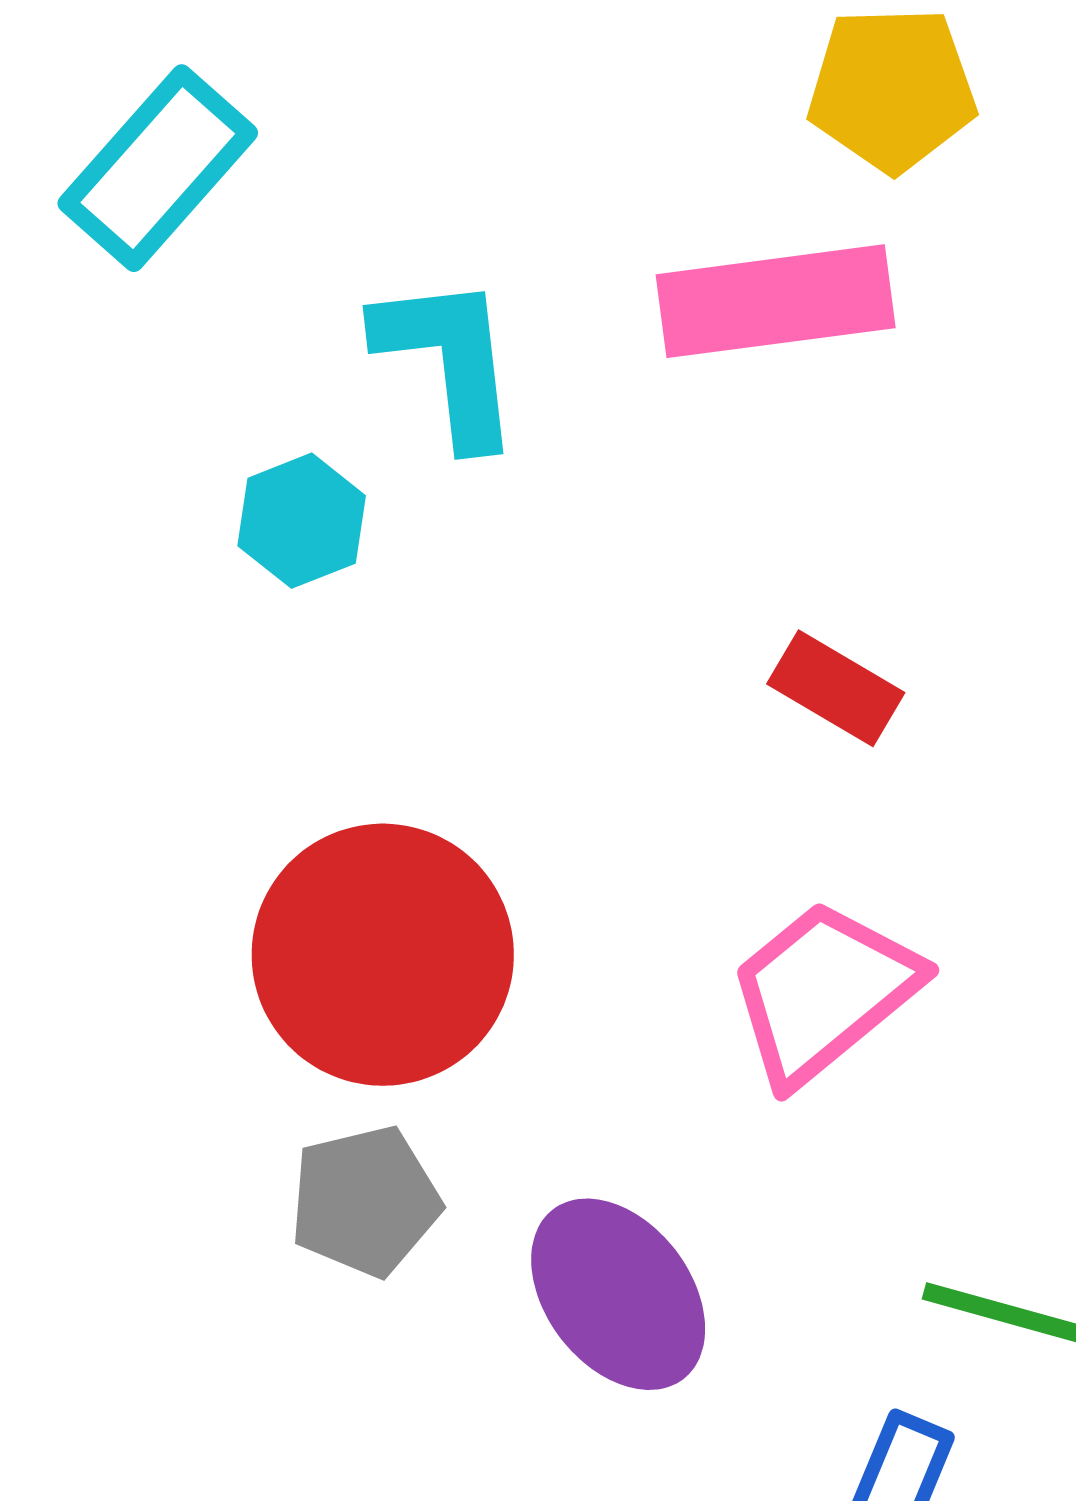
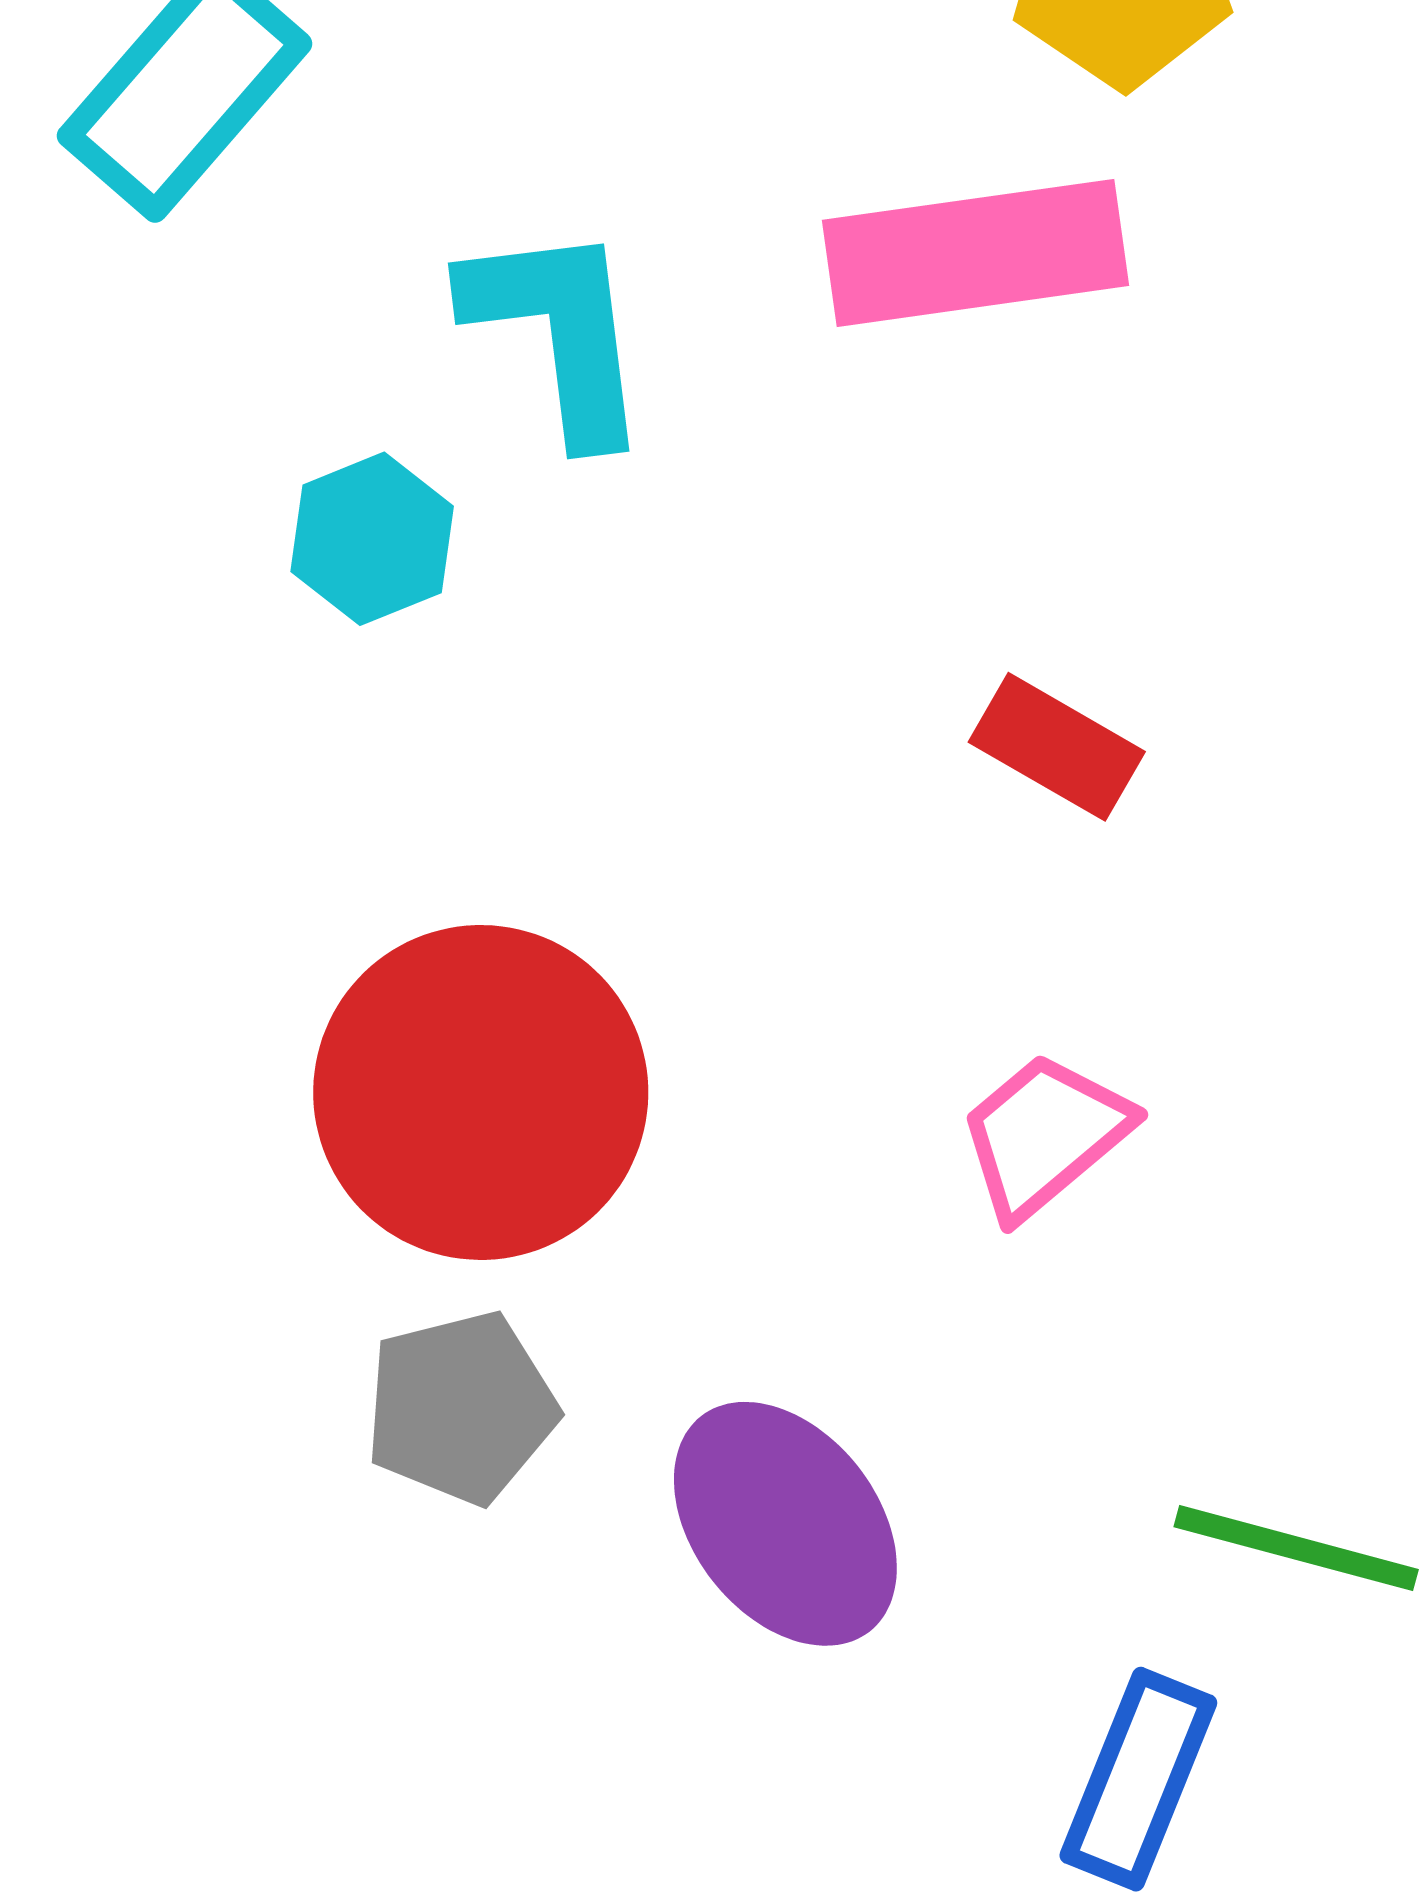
pink trapezoid: (824, 992) -> (1044, 1135), size x0.7

